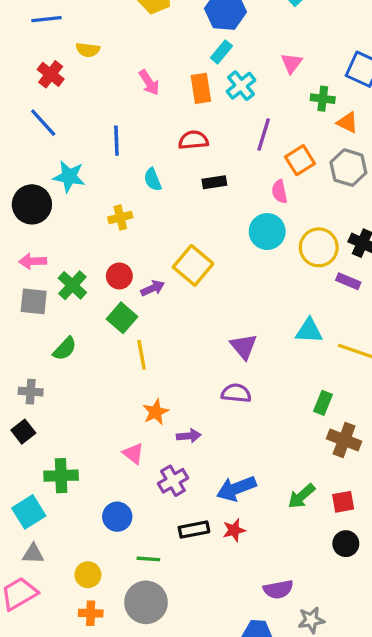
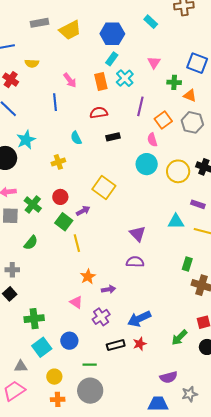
blue line: (116, 141) -> (55, 102), moved
cyan star: (69, 177) -> (26, 140), turned -30
purple rectangle: (348, 281) -> (198, 204), moved
purple arrow: (153, 288) -> (83, 211), moved
green arrow: (301, 496) -> (179, 338), moved
cyan square: (29, 512) -> (42, 347), moved

